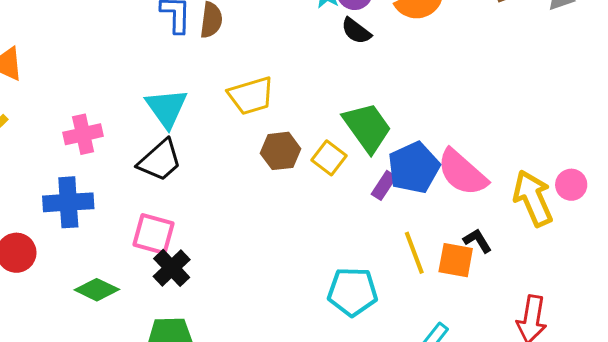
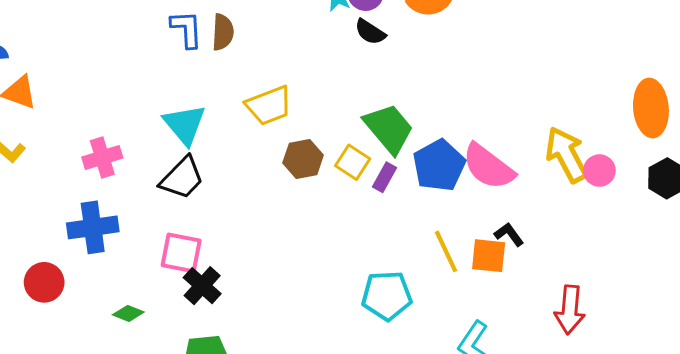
purple rectangle: (384, 185) -> (384, 177), moved
yellow arrow: (533, 198) -> (566, 155), moved
green diamond: (97, 290) -> (128, 313), size x0.7

